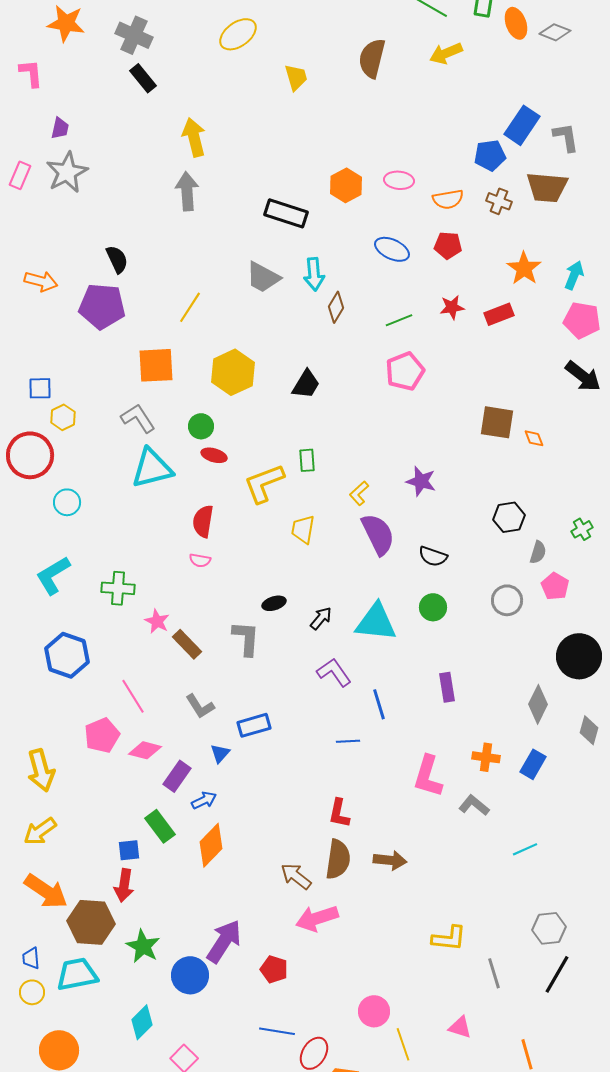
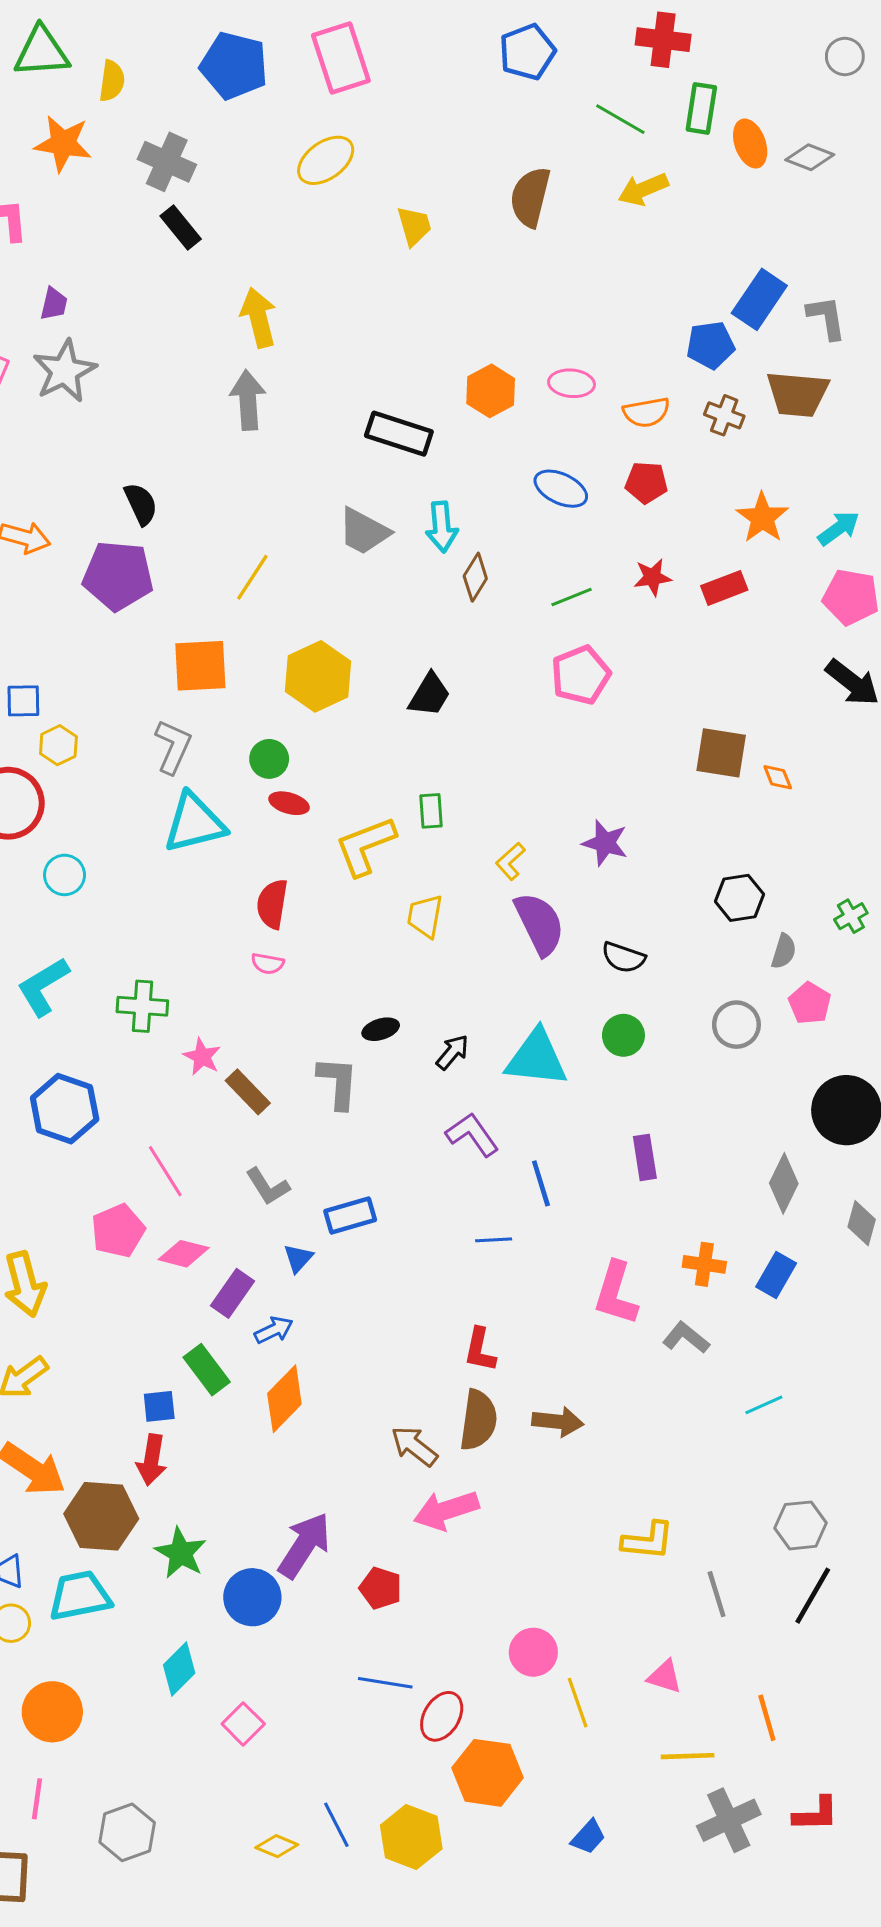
cyan arrow: (574, 275) -> (839, 528), turned 32
gray L-shape: (138, 418) -> (173, 747), turned 57

